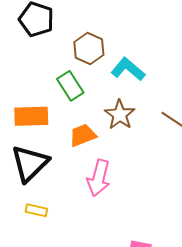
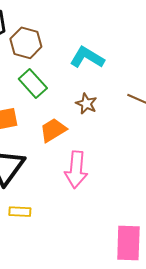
brown hexagon: (89, 48) -> (26, 43), moved
brown star: (120, 115) -> (86, 104), size x0.7

